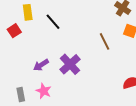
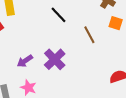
black line: (53, 22) -> (58, 15), moved

